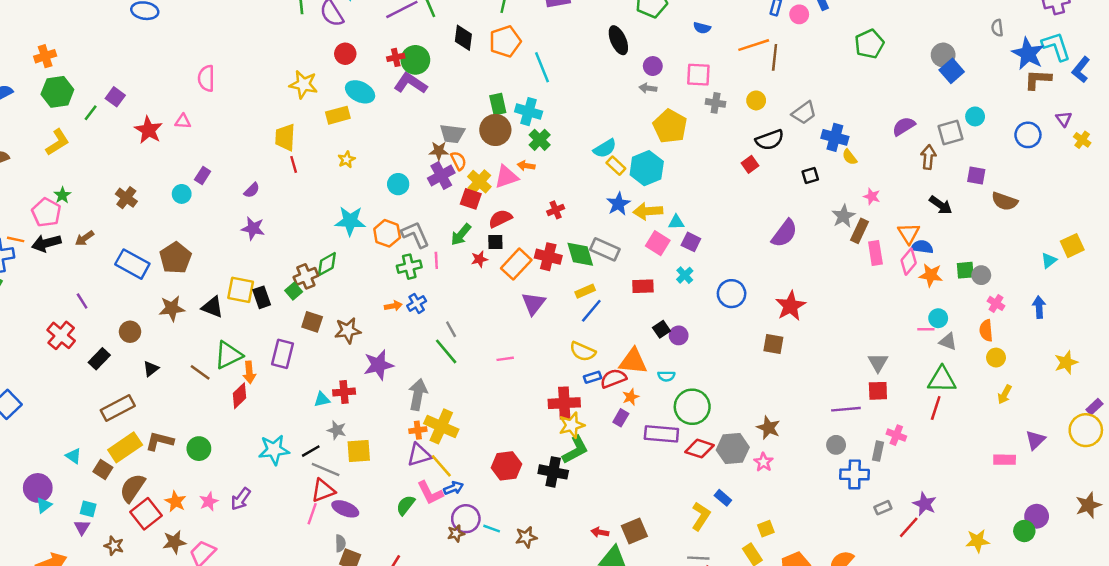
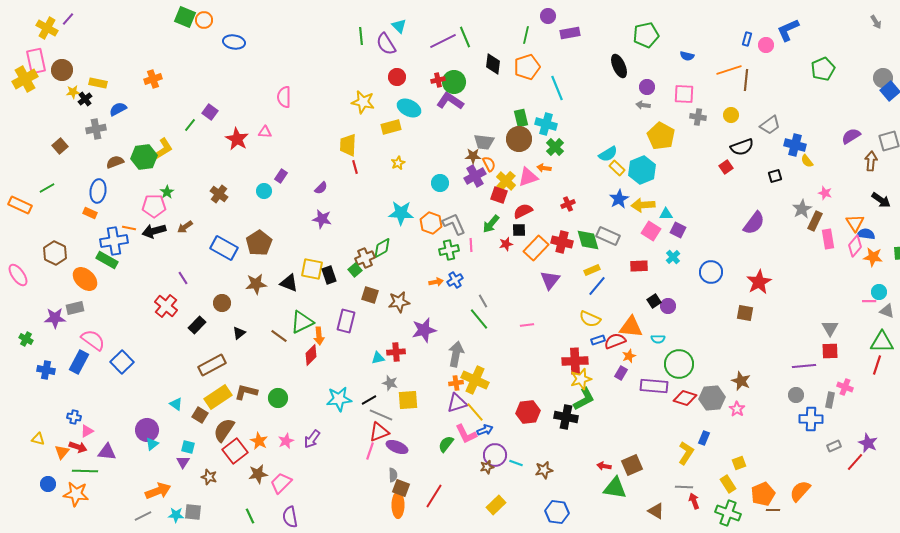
green hexagon: (57, 92) -> (144, 157), moved
pink pentagon: (46, 212) -> (154, 206), turned -30
blue rectangle: (723, 498) -> (704, 438), turned 72

